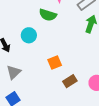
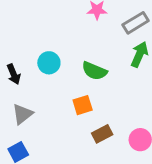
green semicircle: (48, 15) -> (94, 71), moved

